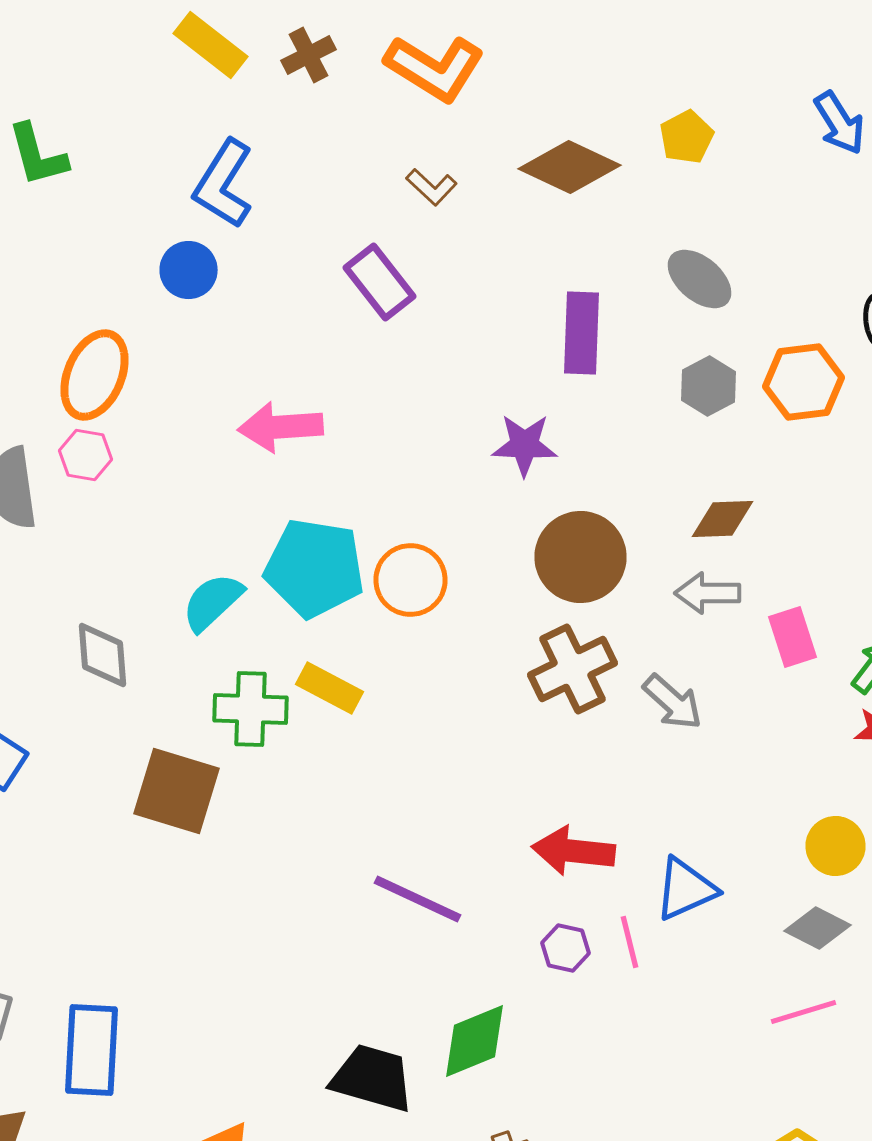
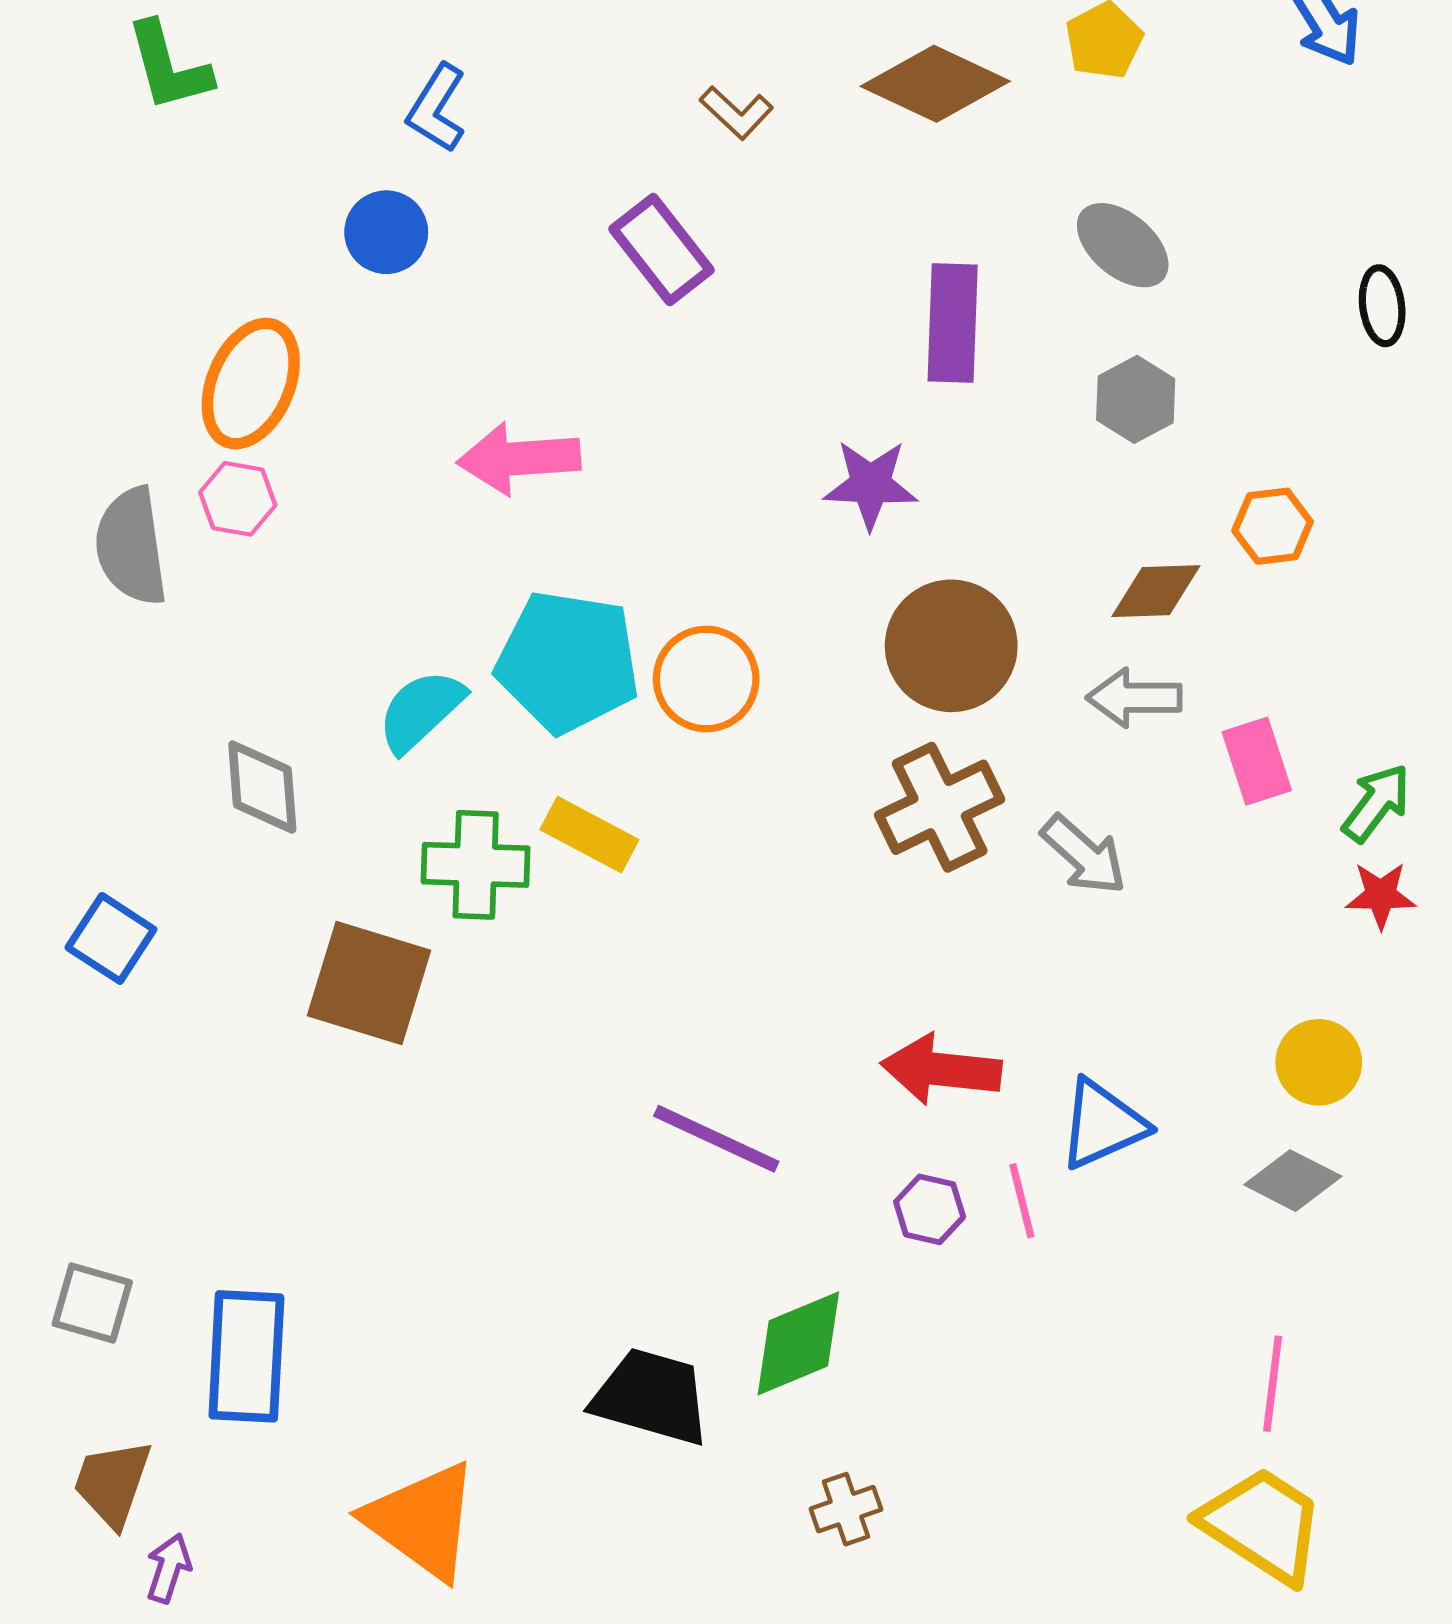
blue L-shape: (224, 184) -> (437, 108), size x0.7
orange hexagon: (804, 382) -> (1273, 526), moved, size x0.7
pink line: (804, 1012) -> (1273, 1384), moved, turned -66

